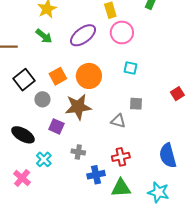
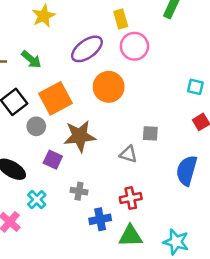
green arrow: (44, 36) -> (31, 59), moved
cyan square: (130, 68) -> (195, 87), moved
orange square: (58, 76) -> (55, 98), size x1.5
orange circle: (89, 76) -> (109, 87), moved
blue semicircle: (168, 156) -> (187, 170), moved, turned 30

